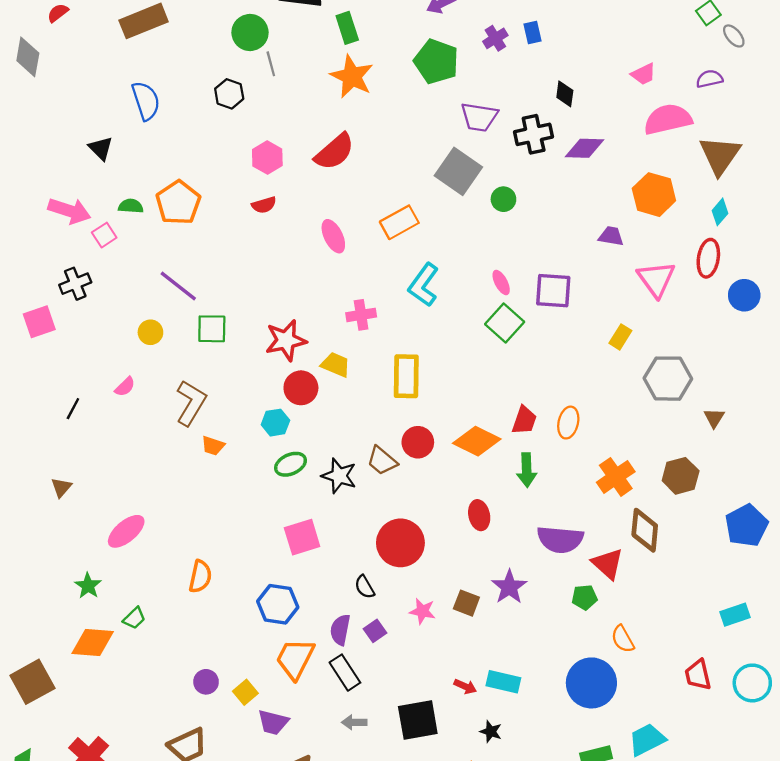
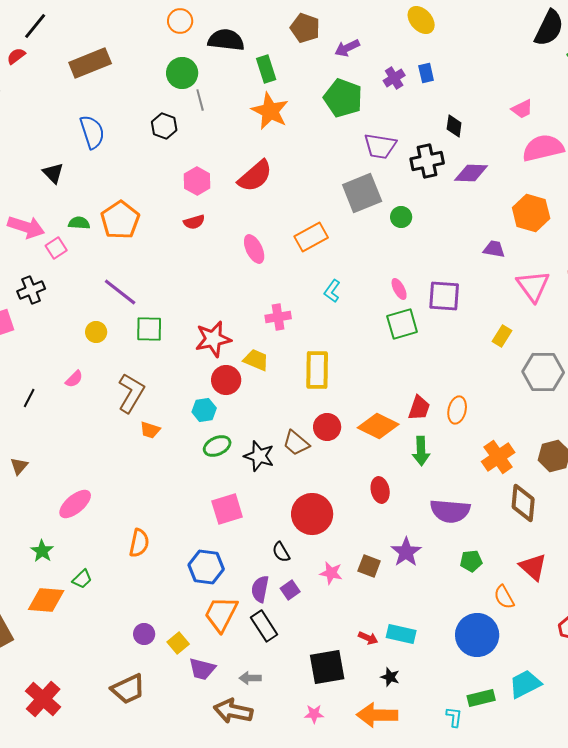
gray square: (458, 171) -> (362, 193), turned 33
cyan L-shape: (424, 285) -> (332, 291), size x0.6
green square: (505, 323) -> (402, 324), turned 32
red triangle: (608, 564) -> (533, 567), moved
gray arrow: (354, 722) -> (250, 678), moved

